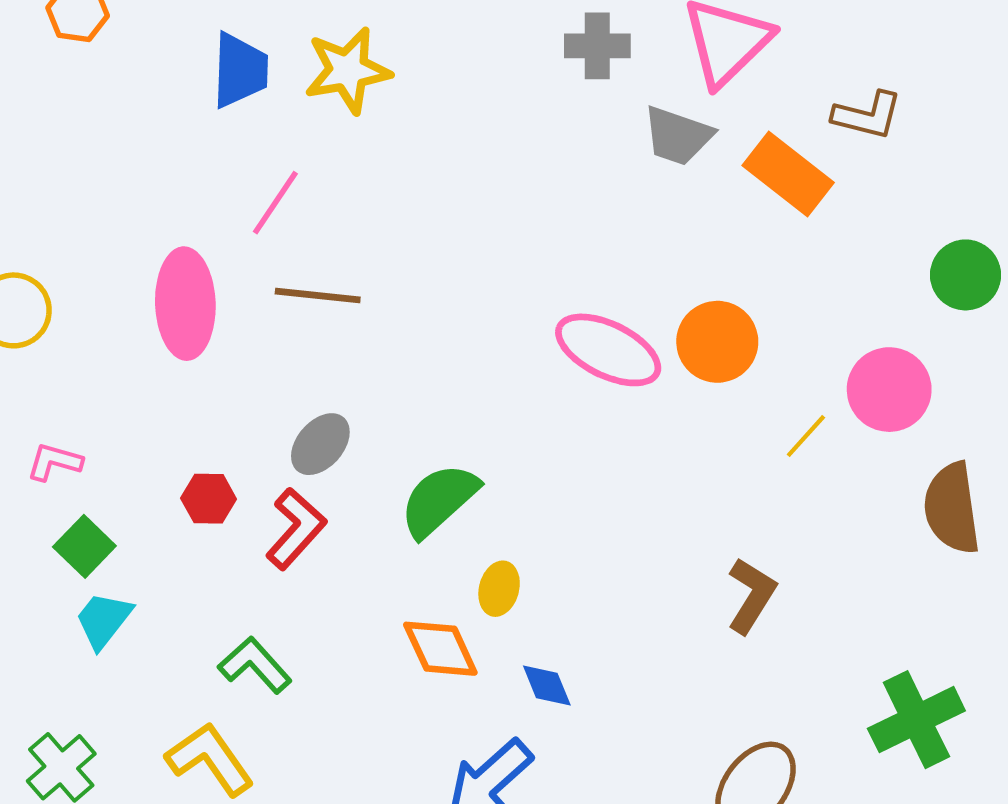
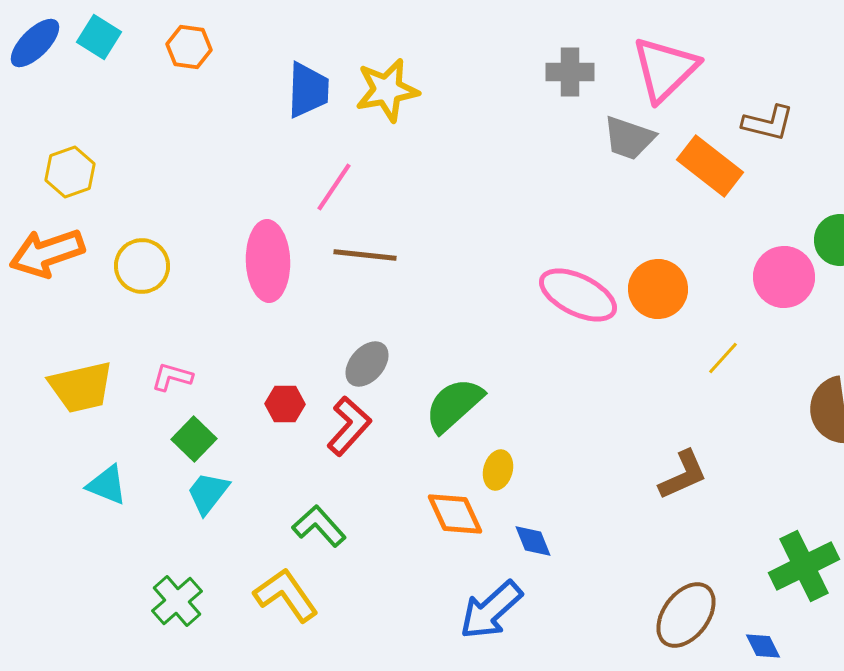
pink circle: (889, 390) -> (784, 277), moved
brown L-shape: (751, 595) -> (683, 475), turned 34

